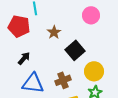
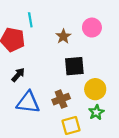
brown star: (54, 32) -> (63, 36), moved
black square: (75, 50) -> (74, 66), turned 36

